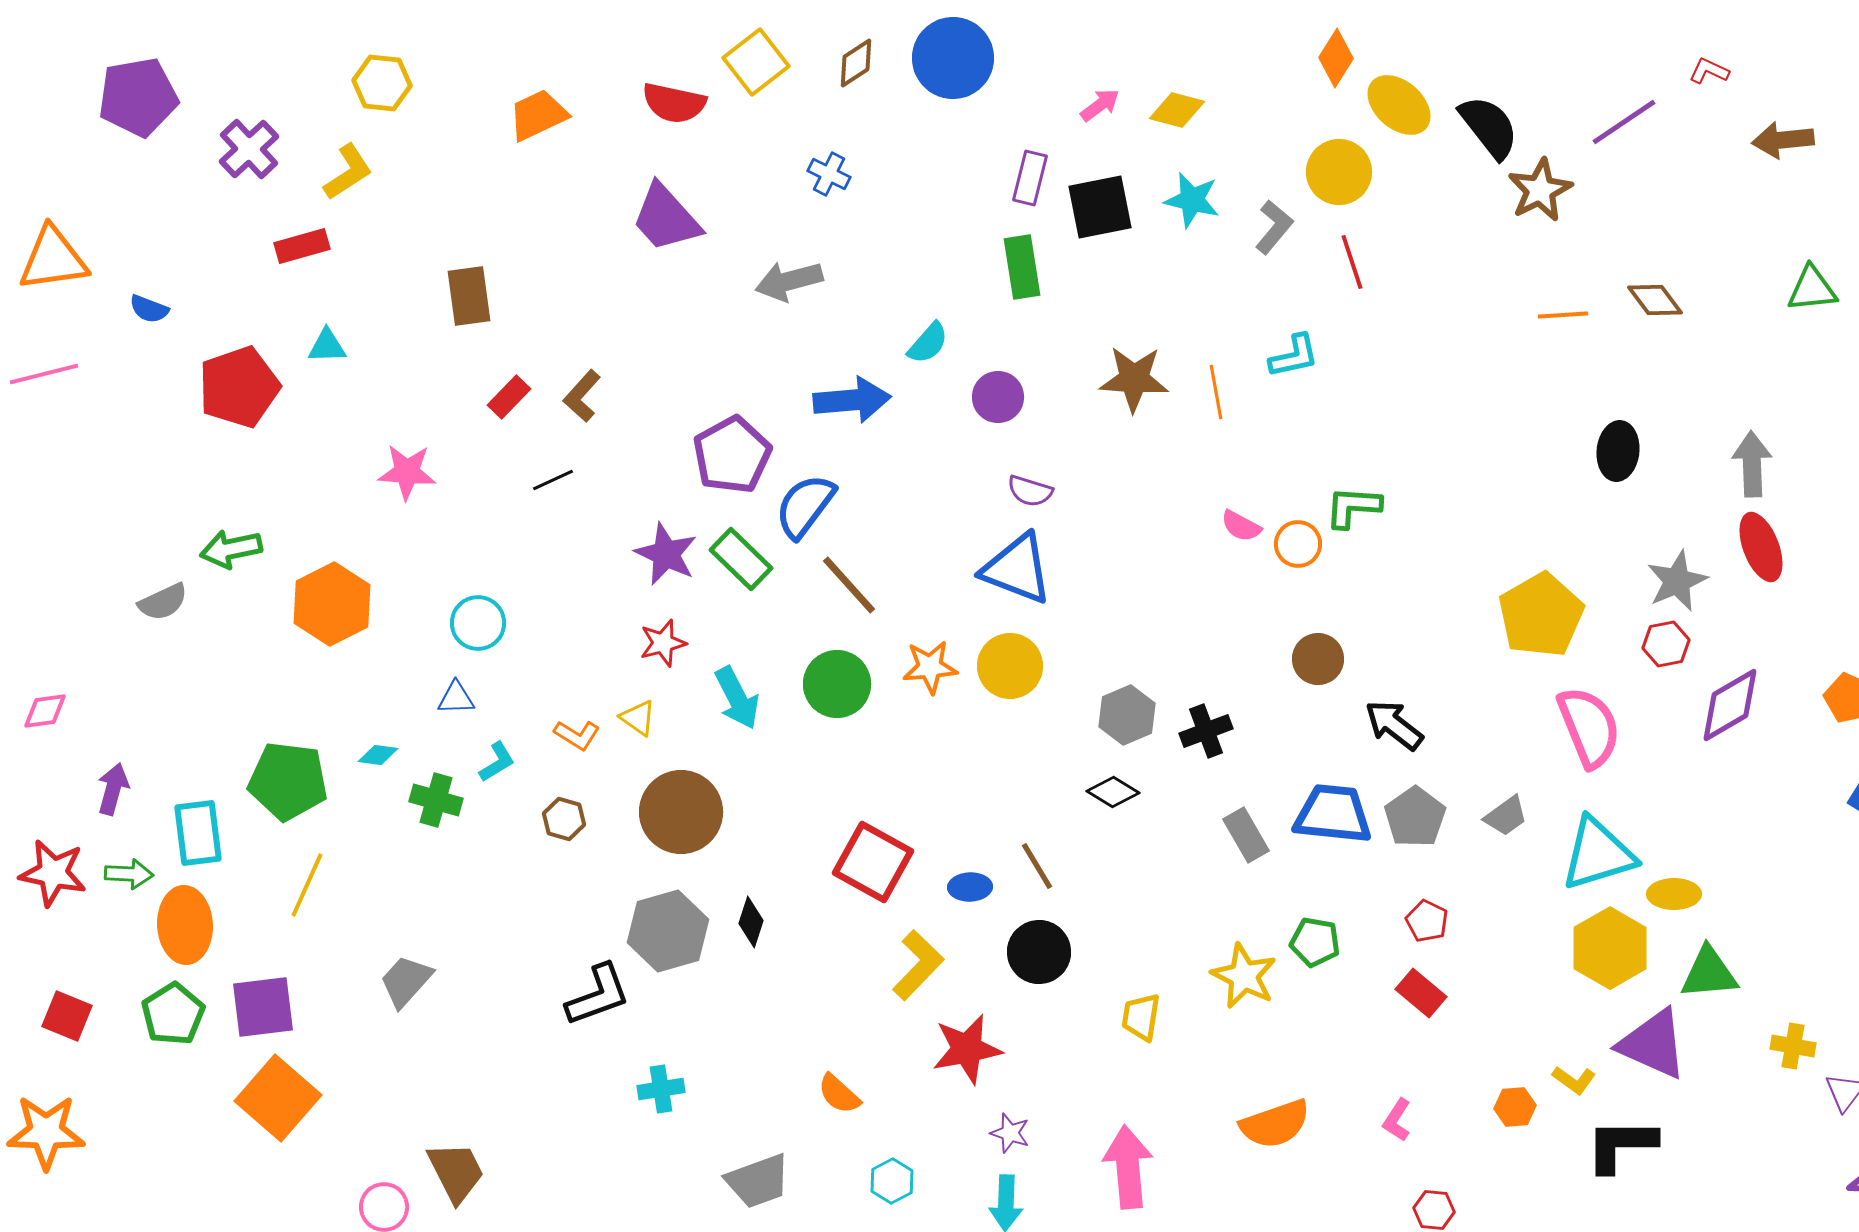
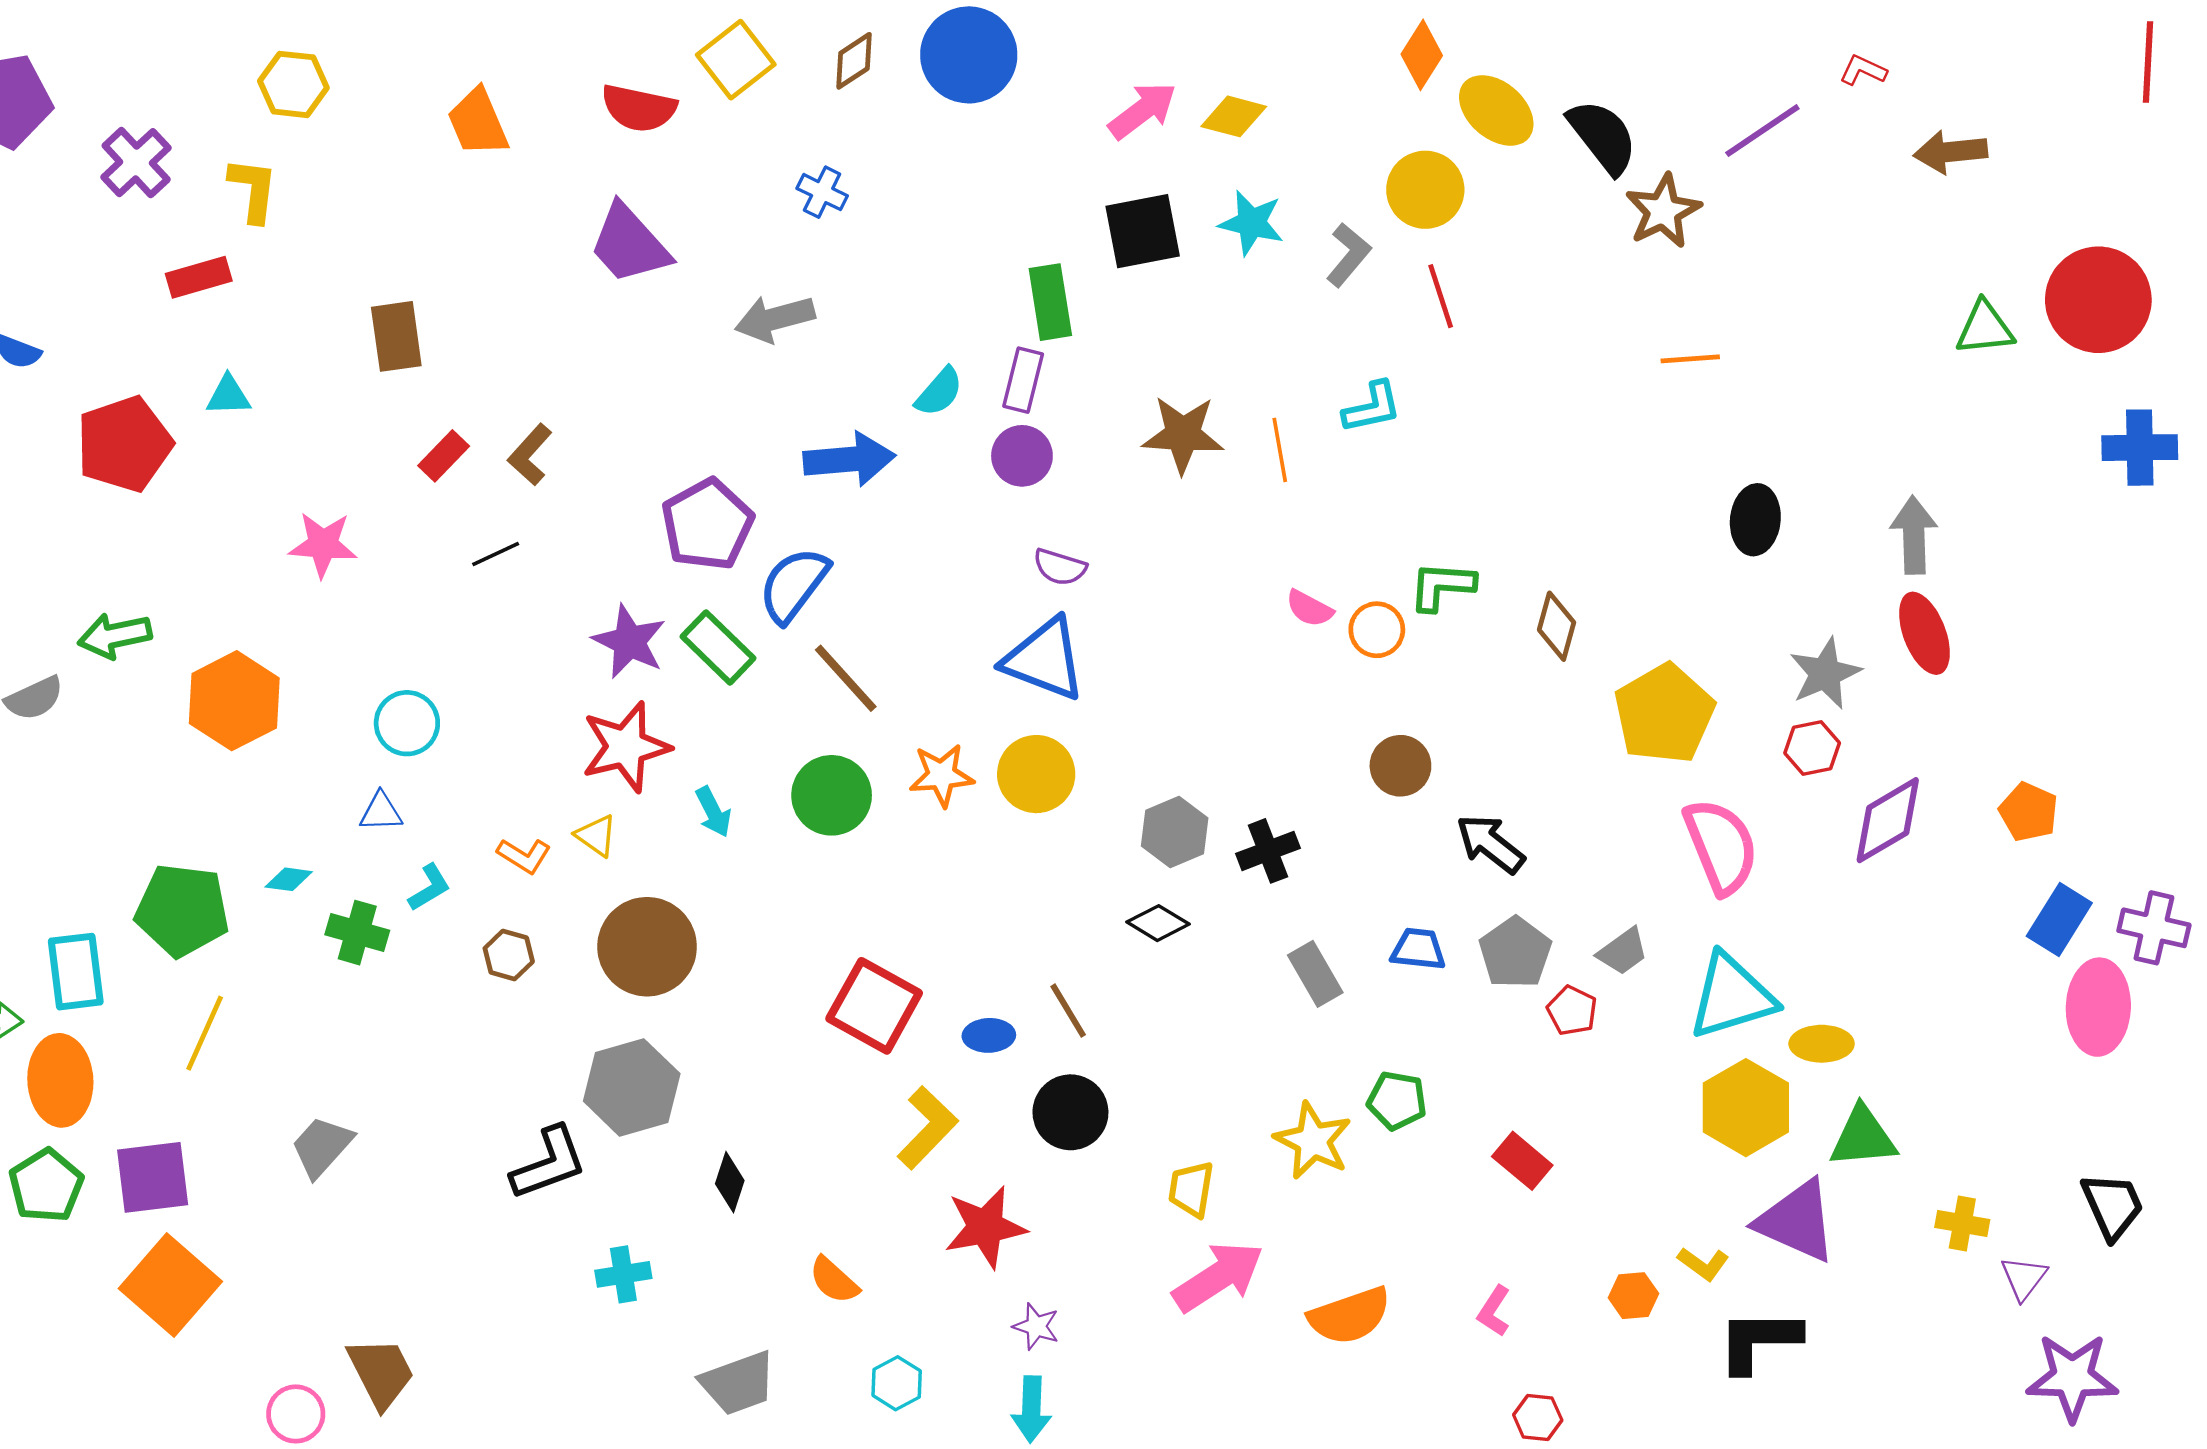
pink arrow: (1100, 105) -> (1143, 110), size x1.5
orange trapezoid: (538, 115) -> (478, 122), turned -88
yellow L-shape: (348, 172) -> (253, 190), turned -50
purple rectangle: (1030, 178) -> (1023, 380), moved
brown diamond: (1655, 300) -> (1557, 626), moved, turned 52
red star: (663, 643) -> (626, 747), size x1.6
cyan arrow: (737, 698) -> (713, 812), size x0.7
blue trapezoid: (1333, 814) -> (1418, 949), size x0.6
red pentagon: (1427, 921) -> (1572, 1011), moved
black diamond: (751, 922) -> (730, 1182), moved
pink arrow: (1128, 1167) -> (1218, 1277), moved, turned 62

